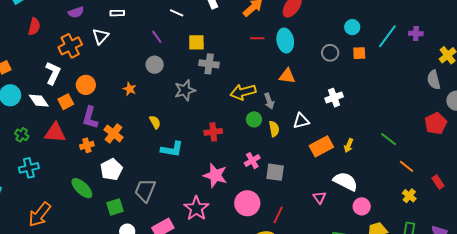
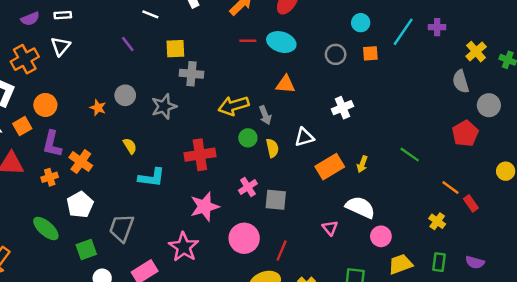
white rectangle: (117, 13) -> (63, 15), moved
cyan ellipse: (285, 41) -> (281, 42), turned -60
gray circle: (155, 65) -> (125, 95), moved
red cross: (213, 132) -> (200, 155), size x1.4
orange line: (407, 166) -> (450, 187), moved
pink star: (215, 175) -> (205, 207), turned -30

